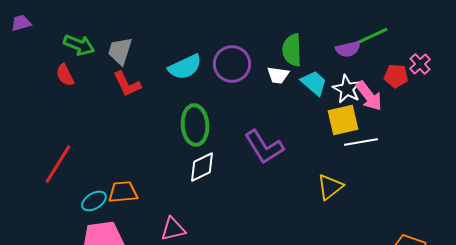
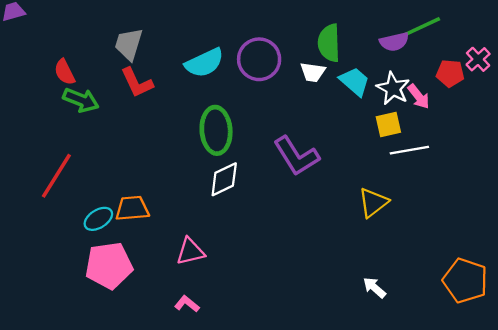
green arrow: (79, 45) -> (81, 100), moved
pink arrow: (369, 96) -> (419, 97), size x0.7
yellow square: (343, 120) -> (388, 125), size x0.7

